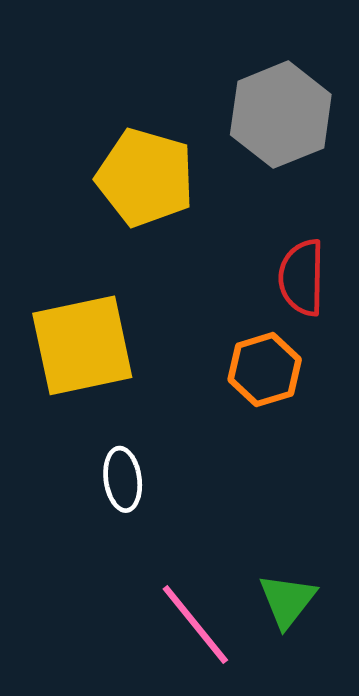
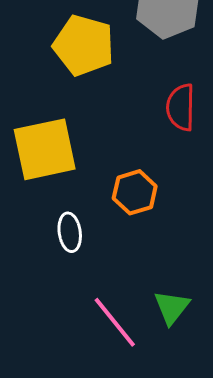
orange hexagon: (265, 370) -> (135, 192), moved

